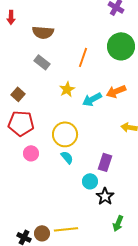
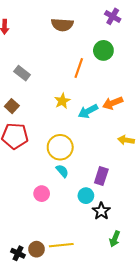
brown semicircle: (43, 32) -> (62, 25), moved
green circle: (121, 46) -> (103, 50), moved, size x0.7
gray rectangle: (42, 62) -> (22, 73), moved
pink circle: (31, 153) -> (42, 194), moved

